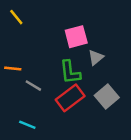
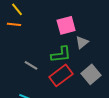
orange line: (13, 68) -> (14, 24), moved
green L-shape: (70, 72) -> (61, 54), turned -90

